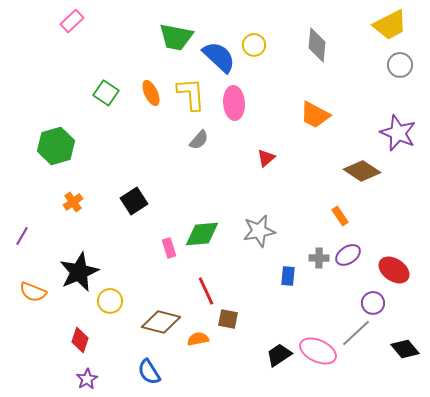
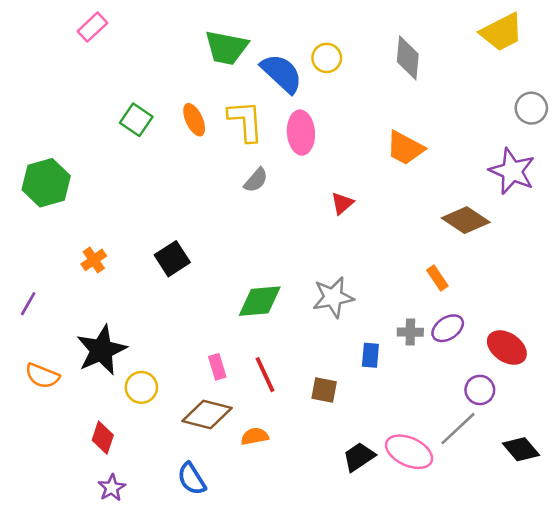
gray circle: (400, 65) -> (531, 108), moved
green hexagon: (56, 146) -> (46, 183), moved
pink rectangle: (169, 248) -> (217, 367), moved
brown square: (228, 319) -> (324, 390), moved

